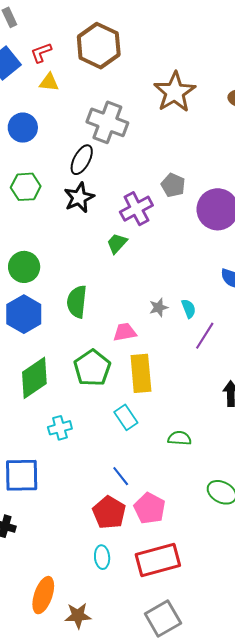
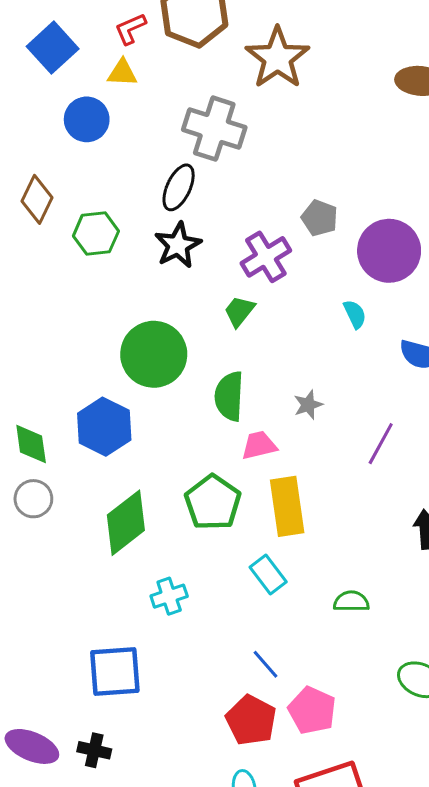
red L-shape: (41, 53) -> (130, 29), moved
brown star: (175, 92) -> (277, 58), moved
blue circle: (23, 128) -> (87, 119), moved
green circle: (24, 267) -> (154, 354), moved, size x1.4
green semicircle: (77, 302) -> (229, 396), moved
cyan semicircle: (189, 309) -> (355, 314), moved

